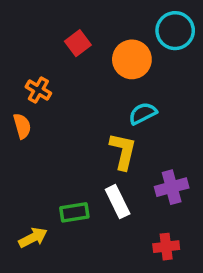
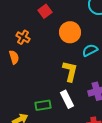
orange circle: (132, 59) -> (70, 32), moved
cyan semicircle: (143, 113) -> (90, 50), moved

